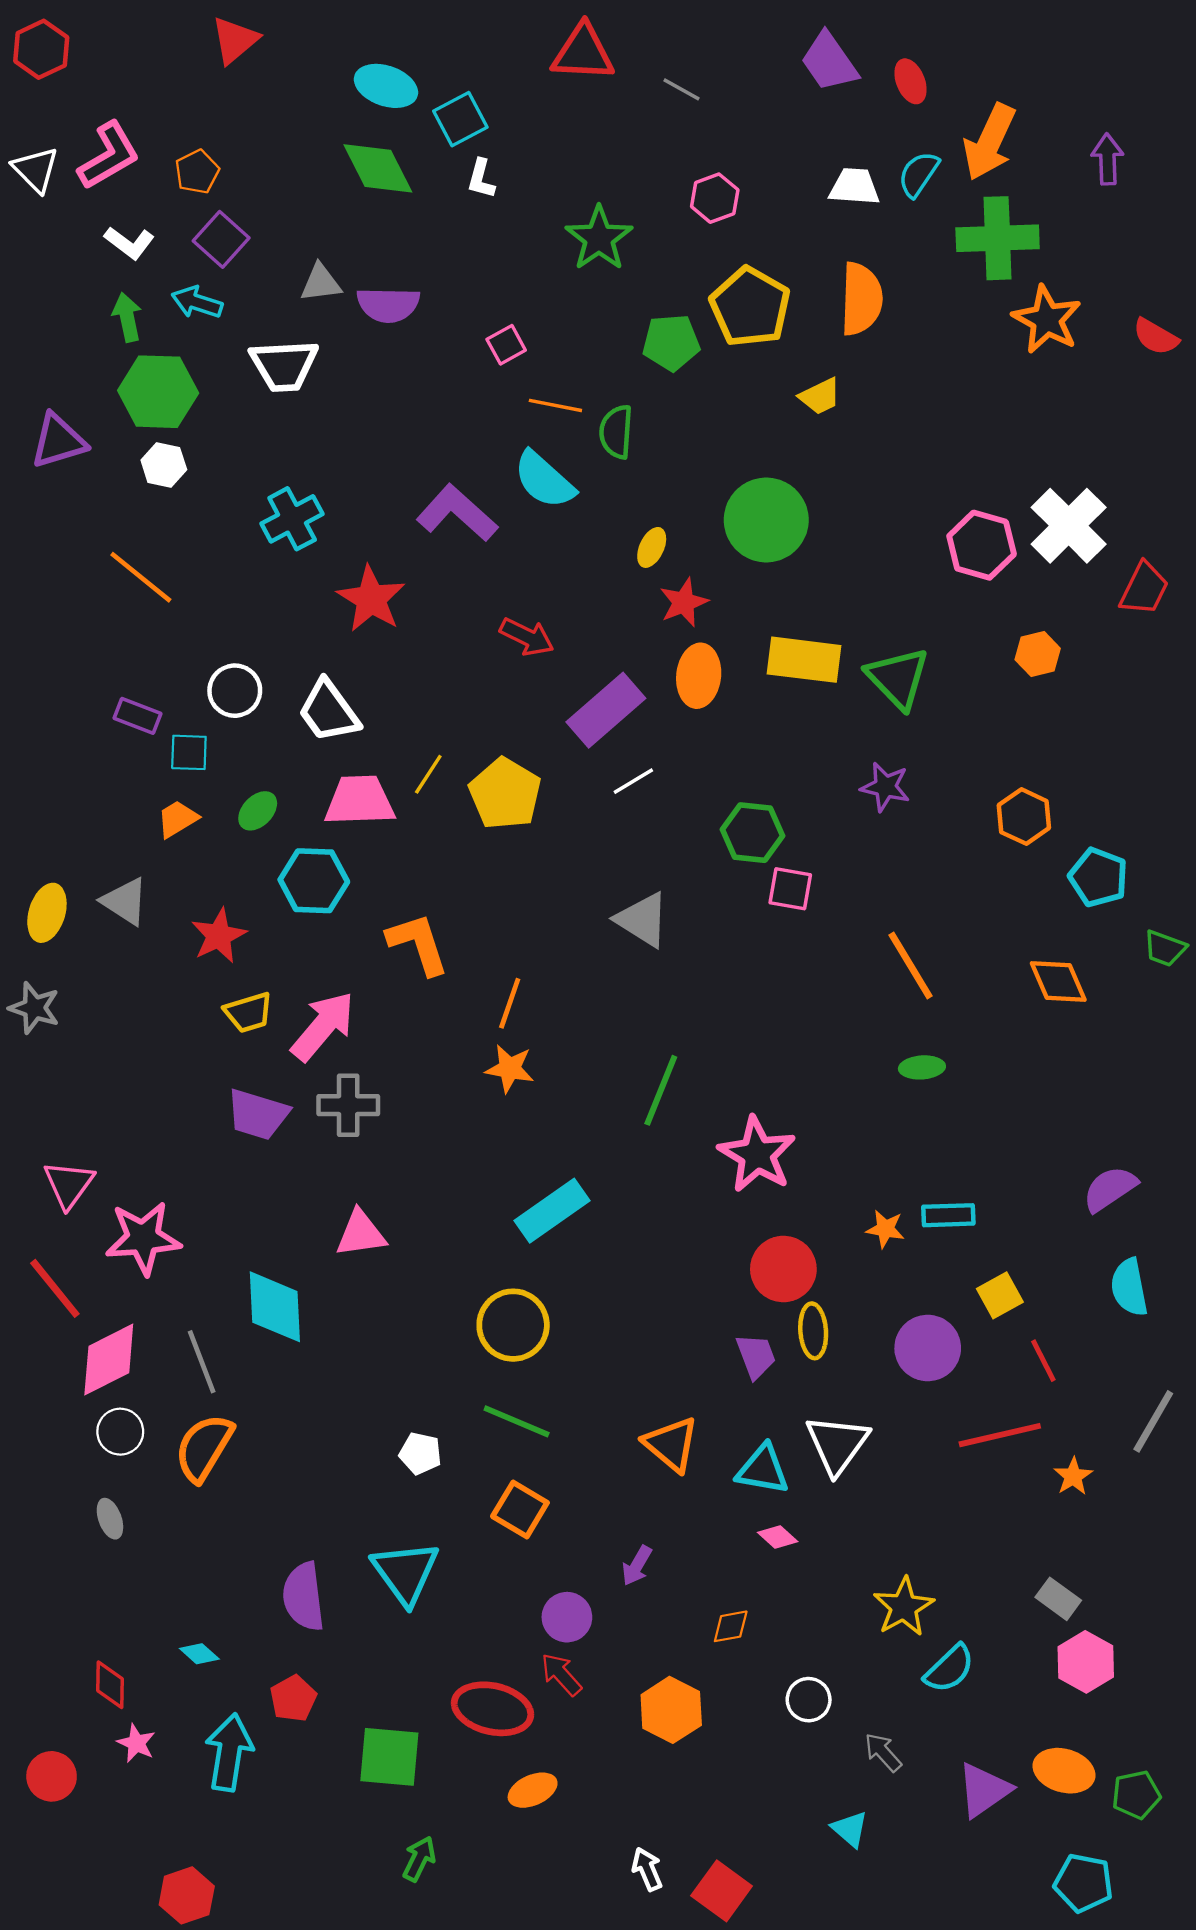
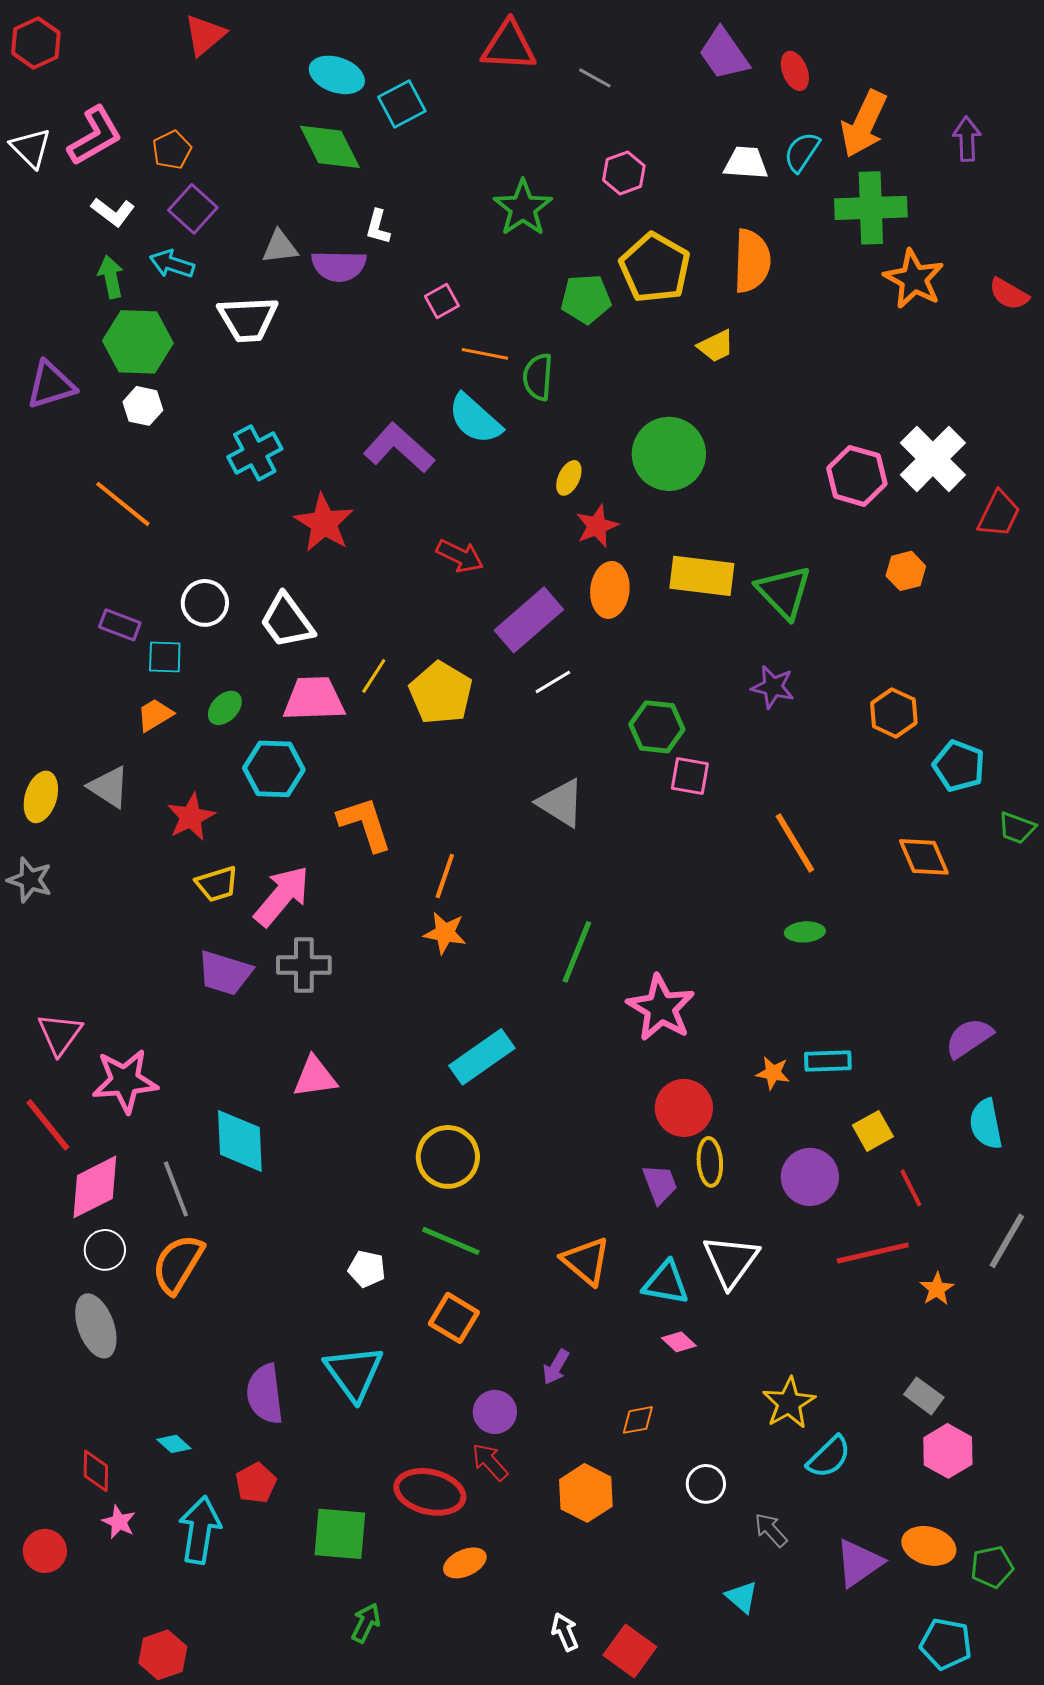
white L-shape: (481, 179) -> (378, 227), moved
gray ellipse: (110, 1519) -> (96, 1326), size x1.8

